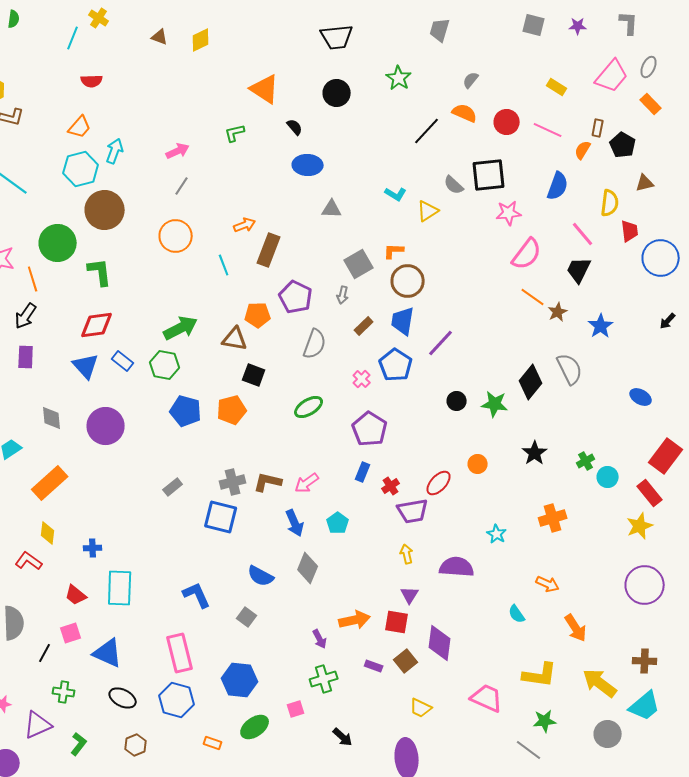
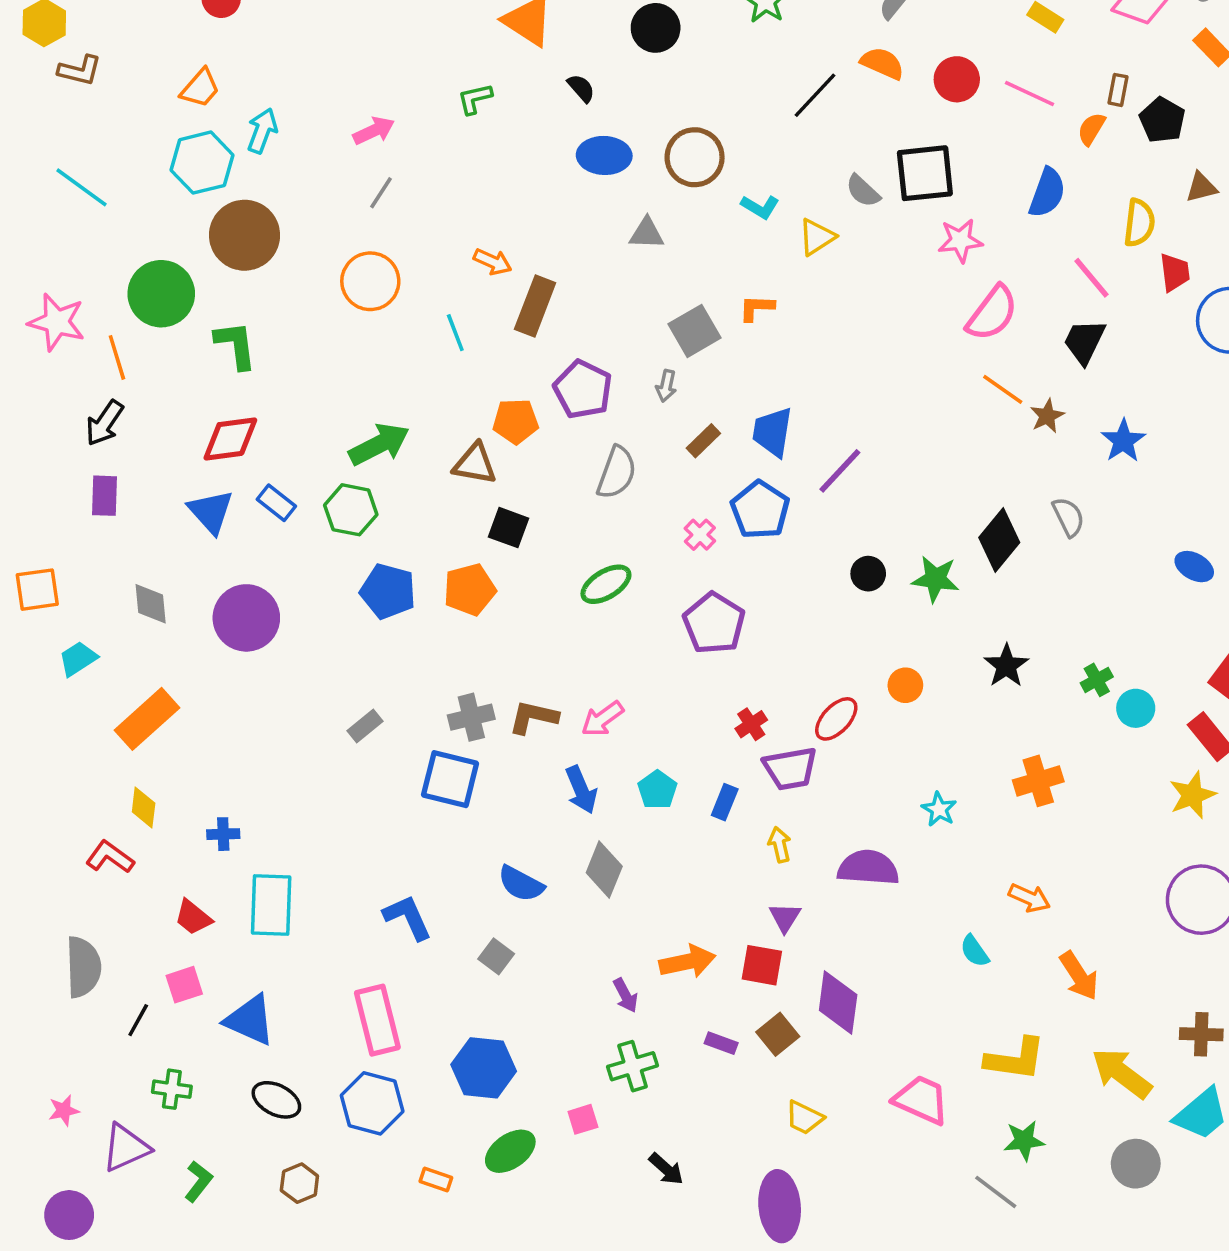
orange arrow: (245, 225) -> (493, 262), turned 45
brown circle: (408, 281) -> (695, 157), moved
gray semicircle: (570, 369) -> (1068, 517), size x0.7
blue rectangle: (363, 472) -> (725, 802), moved

